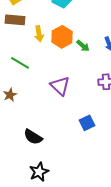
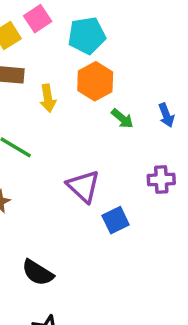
orange hexagon: (62, 37) -> (95, 81), moved
blue square: (87, 123) -> (116, 220), moved

